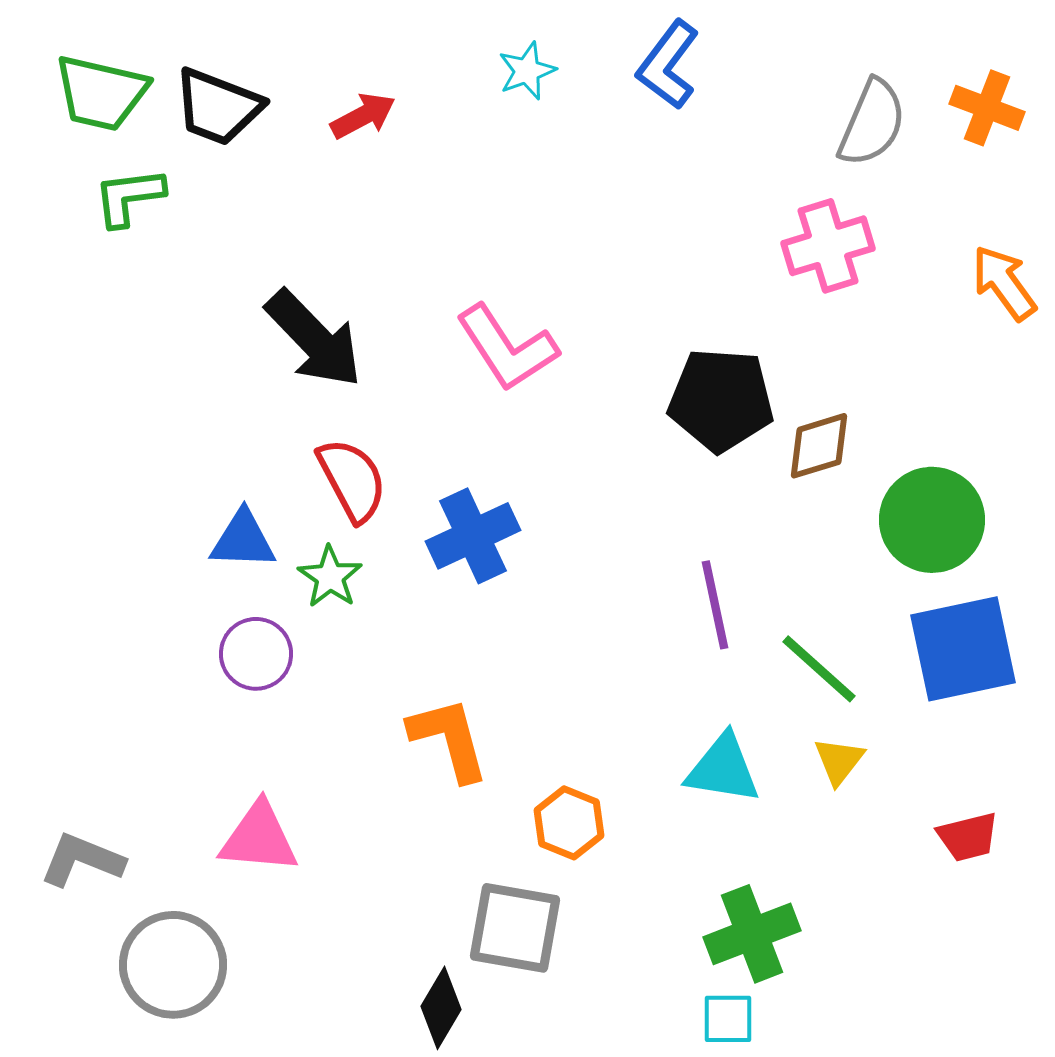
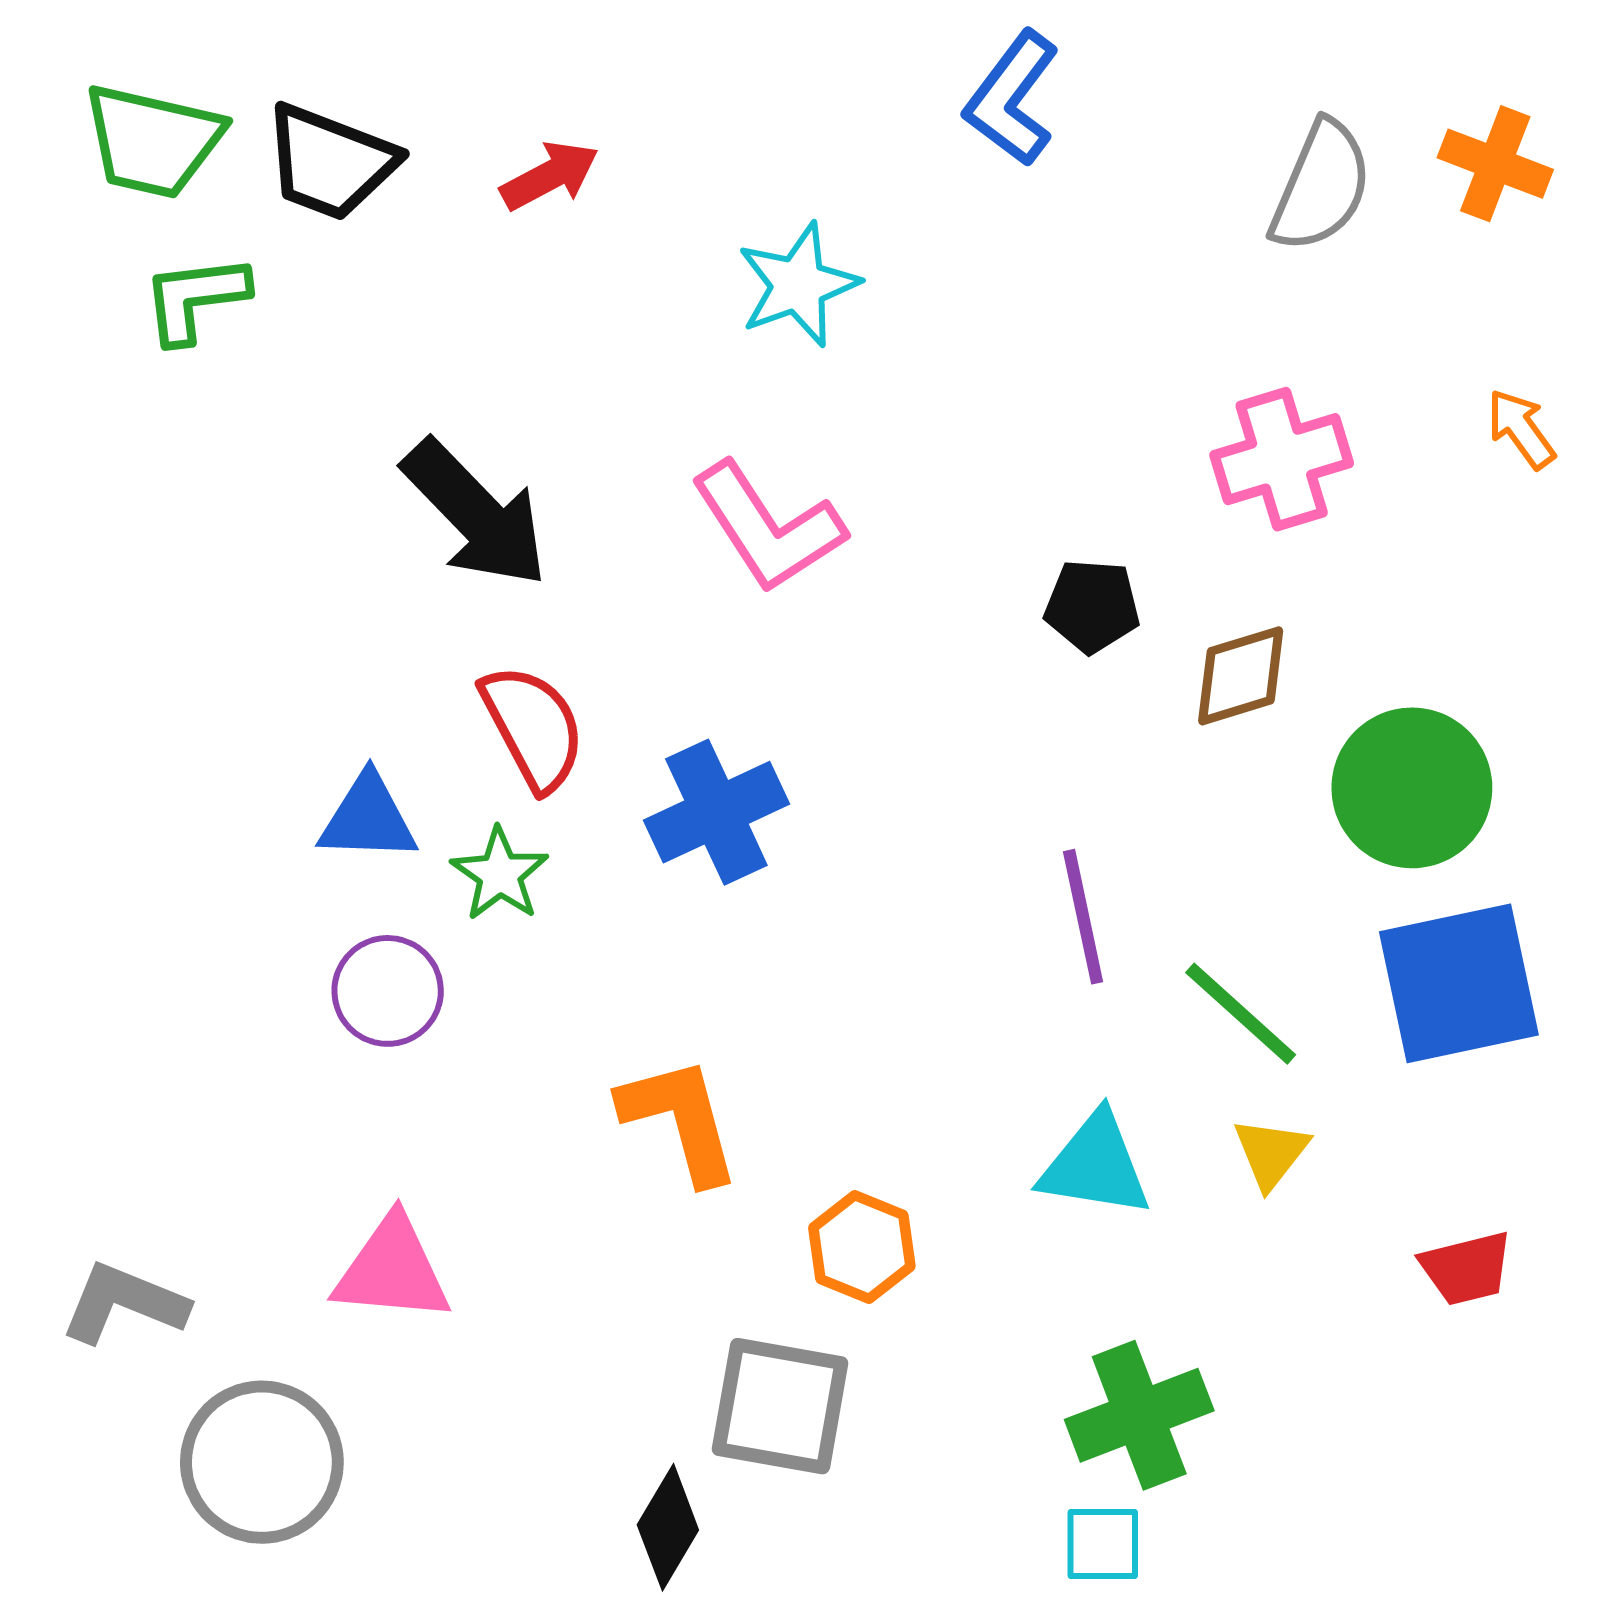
cyan star: (527, 71) -> (798, 285), moved, size x1.4
pink cross: (828, 246) -> (1282, 459), moved
orange arrow: (1004, 283) -> (1521, 429), size x0.7
black pentagon: (721, 400) -> (1092, 606), size x0.6

